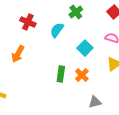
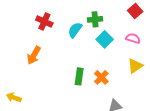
green cross: (76, 12) -> (95, 19), moved, turned 32
cyan square: (85, 48) -> (105, 39), moved

